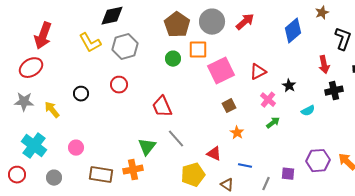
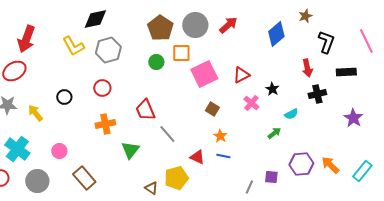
brown square: (229, 106) -> (212, 109), turned -32
green arrow: (273, 123) -> (274, 133), moved
gray line: (176, 139) -> (167, 134), moved
blue line: (245, 166) -> (223, 156), moved
orange cross: (133, 170) -> (105, 124), moved
brown rectangle: (101, 175) -> (84, 178), turned 40
gray circle: (54, 178) -> (37, 181), size x1.5
brown triangle: (227, 185) -> (151, 188), moved

